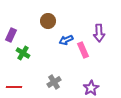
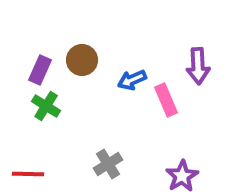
brown circle: (48, 21) -> (82, 60), moved
purple rectangle: (11, 35) -> (40, 70), moved

